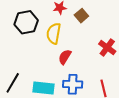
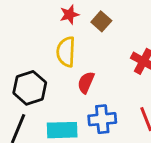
black hexagon: (26, 22) -> (30, 88), moved

